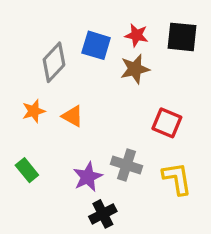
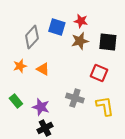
black square: (182, 37) -> (108, 42), moved
purple star: (88, 177) -> (41, 107), moved, turned -30
black cross: (103, 214) -> (45, 128), moved

